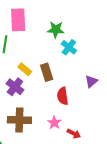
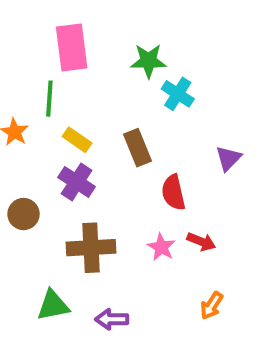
yellow rectangle: (25, 69) -> (77, 140), moved
red arrow: (74, 134) -> (201, 242), moved

